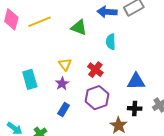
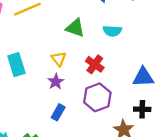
green triangle: (79, 28) -> (75, 28), moved
cyan semicircle: (111, 42) -> (112, 31), turned -84
cyan rectangle: (30, 79) -> (16, 65), moved

